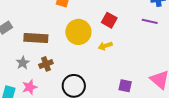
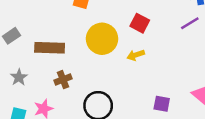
purple line: (150, 21) -> (190, 23), turned -42
gray star: (23, 63) -> (19, 77), moved

